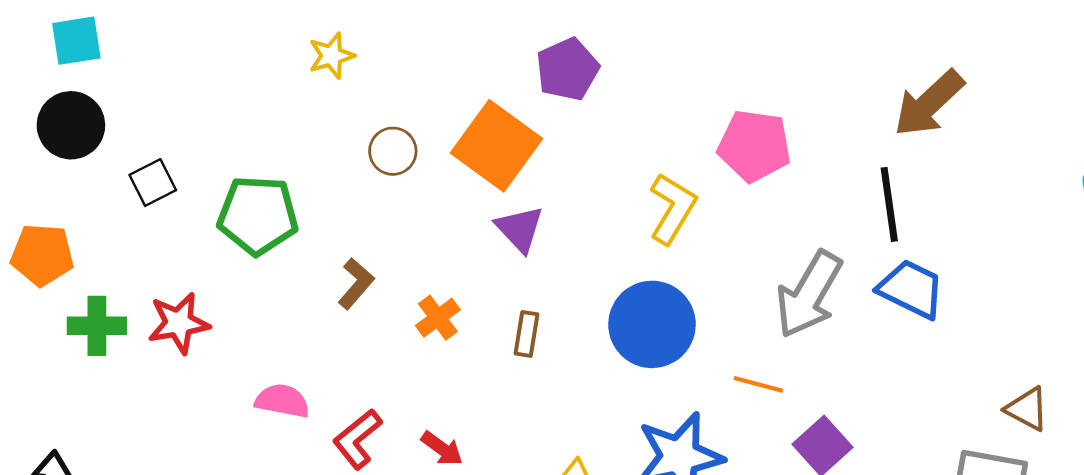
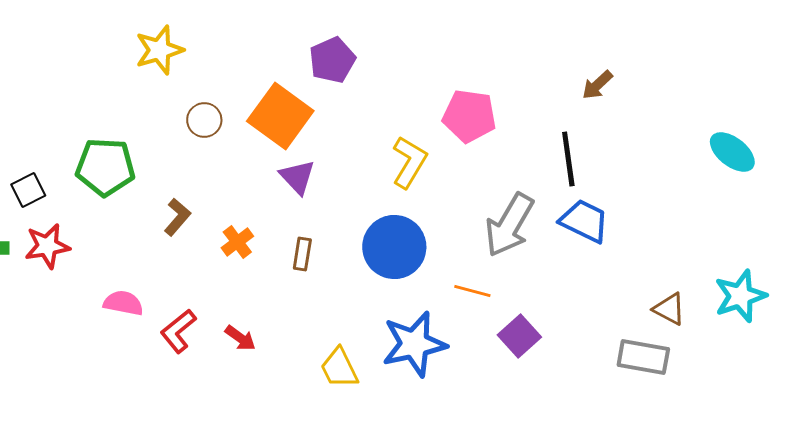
yellow star: (331, 56) -> (159, 50), size x1.4
brown arrow: (929, 103) -> (597, 85), size x0.6
black square: (153, 183) -> (28, 190), moved

